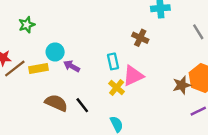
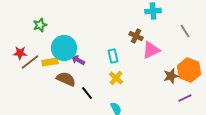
cyan circle: (55, 52) -> (64, 48), size x1.6
pink triangle: (133, 76) -> (151, 50), moved
brown semicircle: (56, 103) -> (66, 79), moved

